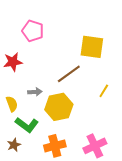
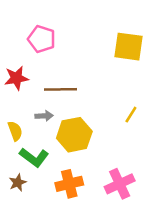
yellow square: (92, 47) -> (128, 47), moved
brown line: (69, 74) -> (60, 89), moved, turned 35

